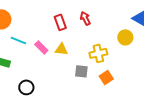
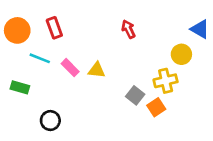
red rectangle: (60, 22) -> (54, 28), moved
yellow cross: (98, 53) -> (166, 81), moved
gray square: (81, 71) -> (135, 95), moved, turned 32

